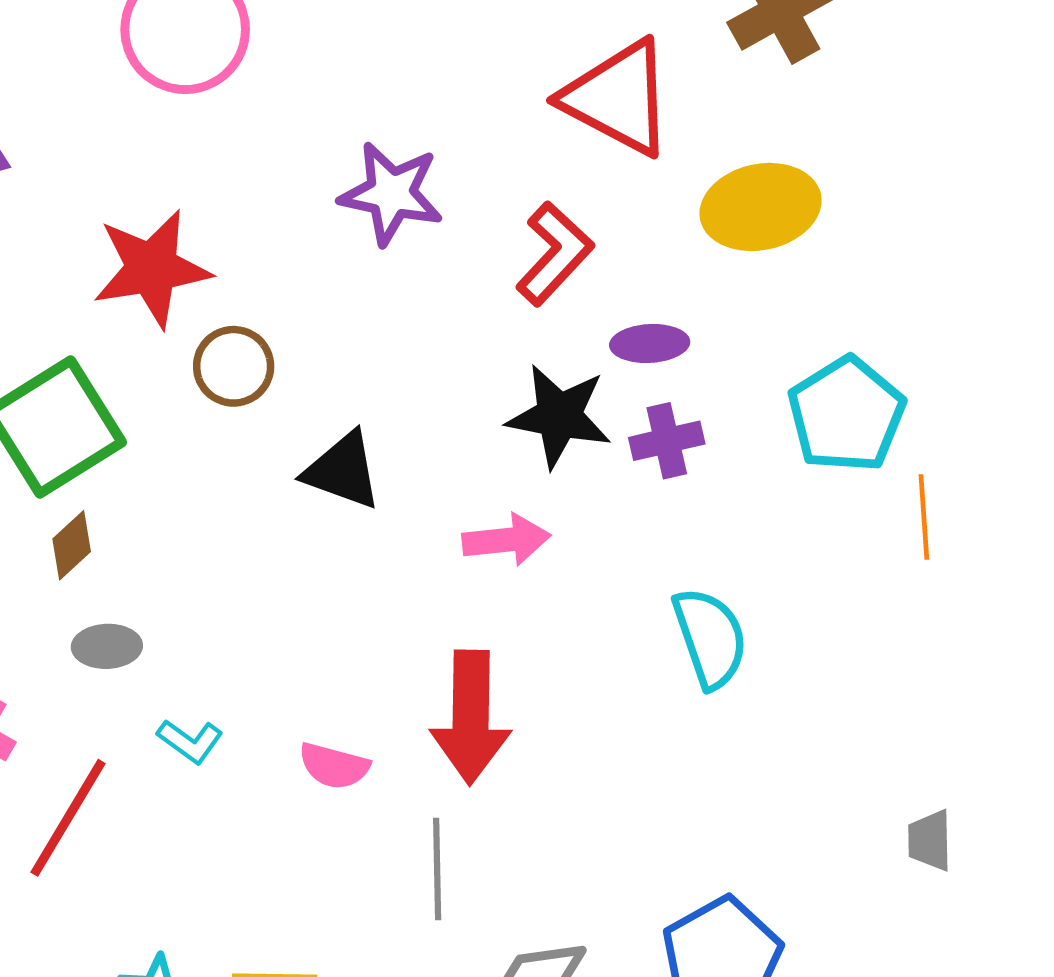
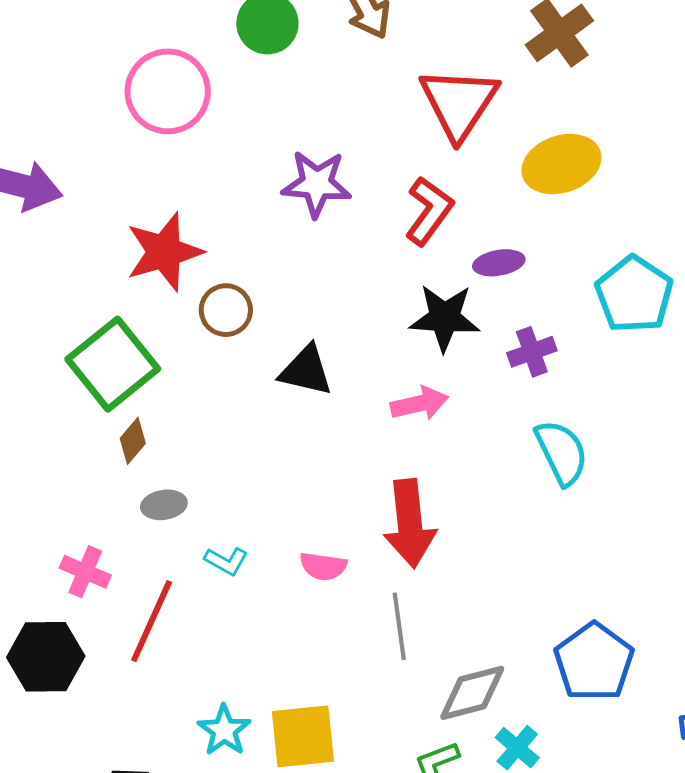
red triangle: (618, 98) -> (459, 103), turned 42
purple cross: (667, 441) -> (532, 352), moved

